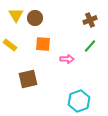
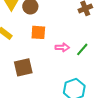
green line: (90, 46) -> (82, 49), moved

